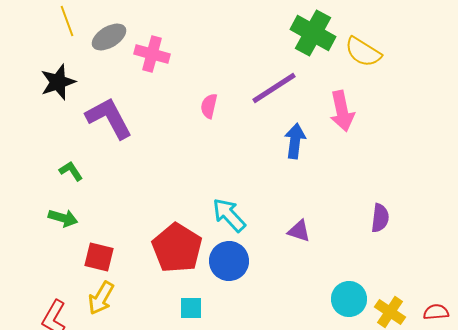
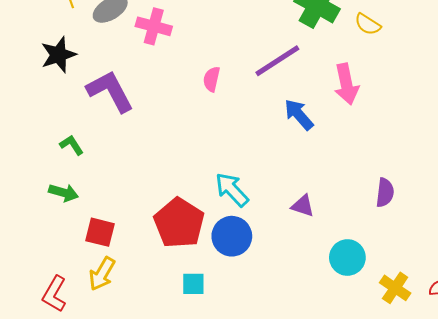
yellow semicircle: (363, 52) -> (368, 24), size x0.7
blue arrow: (295, 141) -> (299, 115), turned -48
cyan circle: (349, 299) -> (347, 258), moved

